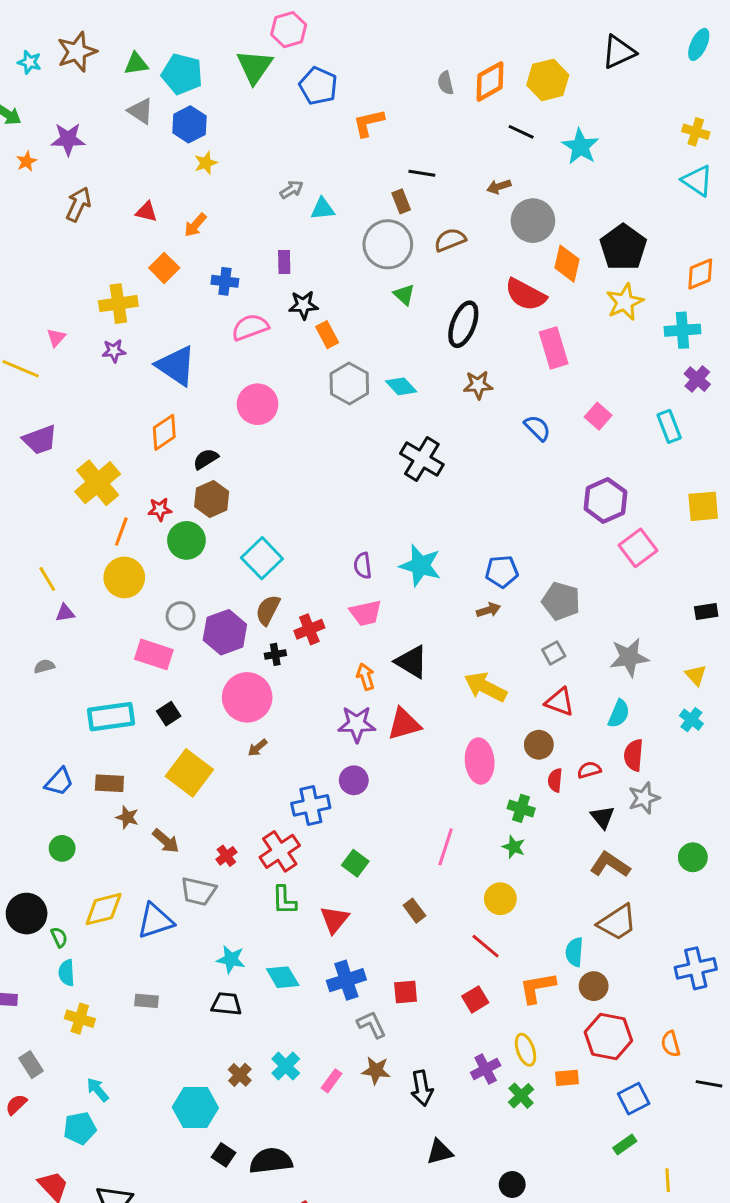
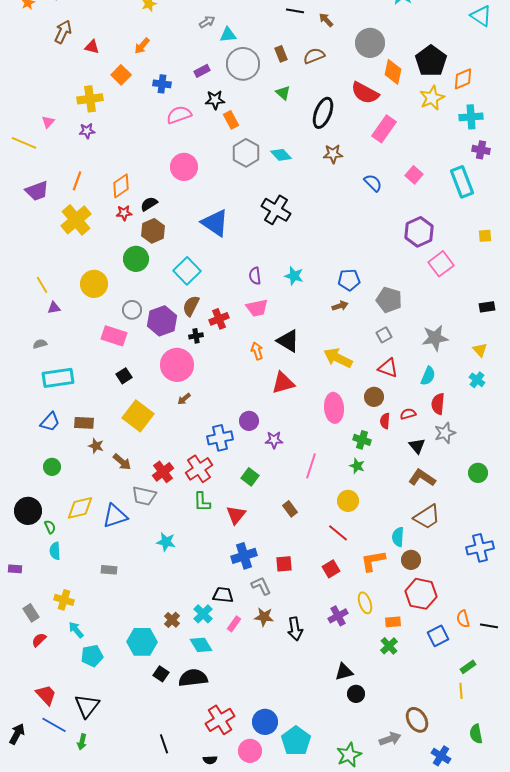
brown arrow: (499, 187) -> (326, 20), moved, turned 63
brown rectangle: (401, 201) -> (281, 54), moved
red triangle: (146, 212) -> (92, 47), moved
gray circle: (388, 244) -> (243, 64), moved
purple rectangle: (284, 262) -> (202, 71), turned 63
orange diamond: (700, 274) -> (463, 79), moved
pink rectangle: (554, 348) -> (384, 129), turned 52
blue triangle: (176, 366) -> (215, 223), moved
purple cross: (697, 379) -> (481, 150), turned -30
cyan rectangle: (669, 426) -> (462, 182), size x1.4
black cross: (422, 459) -> (276, 210), moved
yellow square: (703, 506) -> (485, 236), size x0.6
red star: (160, 509) -> (124, 213), moved
orange line: (121, 532) -> (77, 181), moved
cyan star: (420, 566) -> (294, 276), size x0.7
cyan rectangle: (111, 717) -> (58, 378), moved
purple star: (357, 724) -> (274, 440), moved, size x0.7
red cross: (226, 856) -> (163, 472), size x1.5
cyan diamond: (283, 977) -> (201, 645), moved
black trapezoid: (226, 1004) -> (223, 595), moved
yellow cross: (80, 1019) -> (64, 600), moved
orange semicircle: (671, 1044) -> (463, 619), moved
green cross: (521, 1096) -> (389, 646), moved
red semicircle: (16, 1105) -> (39, 640), moved
cyan pentagon: (80, 1128) -> (92, 656), moved
green rectangle: (625, 1145) -> (468, 667), moved
black triangle: (440, 1152) -> (344, 672), moved

